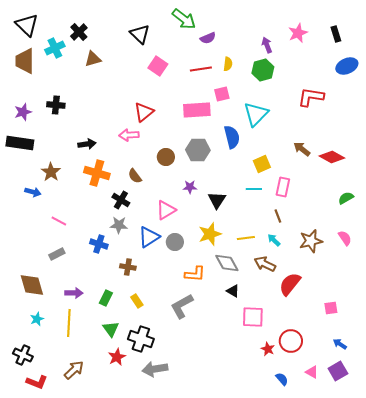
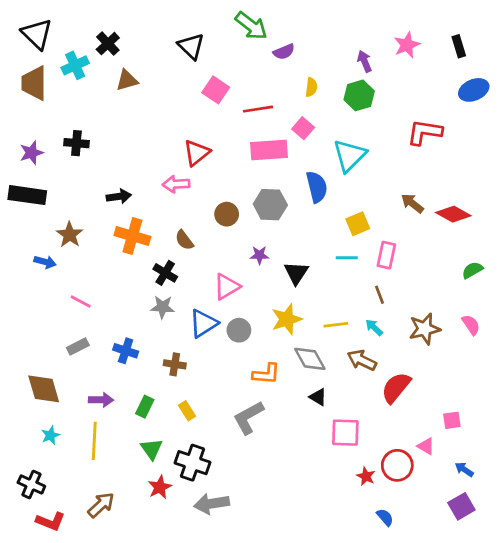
red line: (201, 69) -> (258, 109), moved
pink square: (222, 94) -> (303, 128), turned -35
blue cross: (99, 244) -> (126, 351), moved
pink triangle: (312, 372) -> (426, 446), moved

